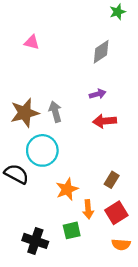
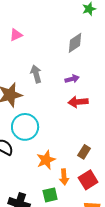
pink triangle: (32, 42) -> (16, 35), turned -40
gray arrow: (55, 112) -> (36, 74), moved

